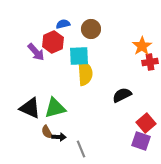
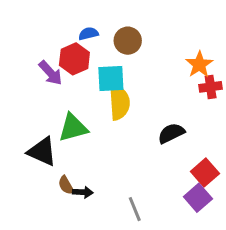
green triangle: (55, 108) -> (73, 128), moved
purple square: (141, 141) -> (198, 198), turned 30
gray line: (81, 149) -> (135, 209), moved

